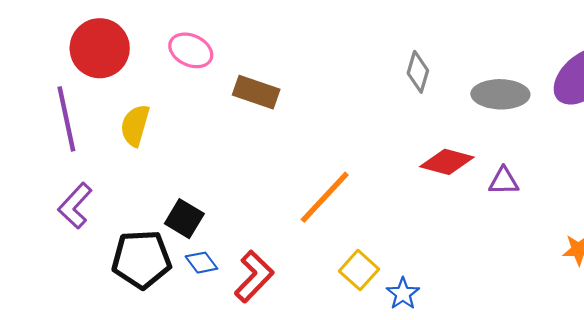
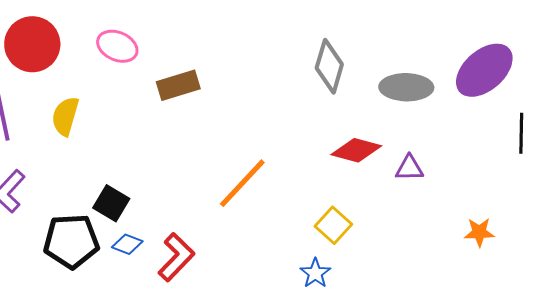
gray diamond: (418, 72) -> (329, 66), size x1.4
brown rectangle: (256, 92) -> (178, 85), turned -36
blue diamond: (201, 263) -> (127, 244), turned -32
yellow square: (359, 270) -> (333, 225), moved

